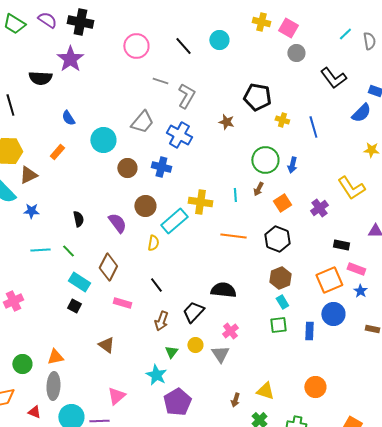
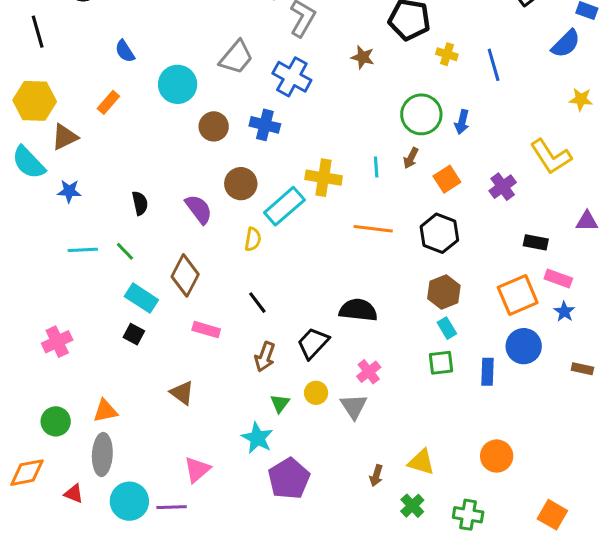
pink cross: (13, 301) -> (57, 342), moved

